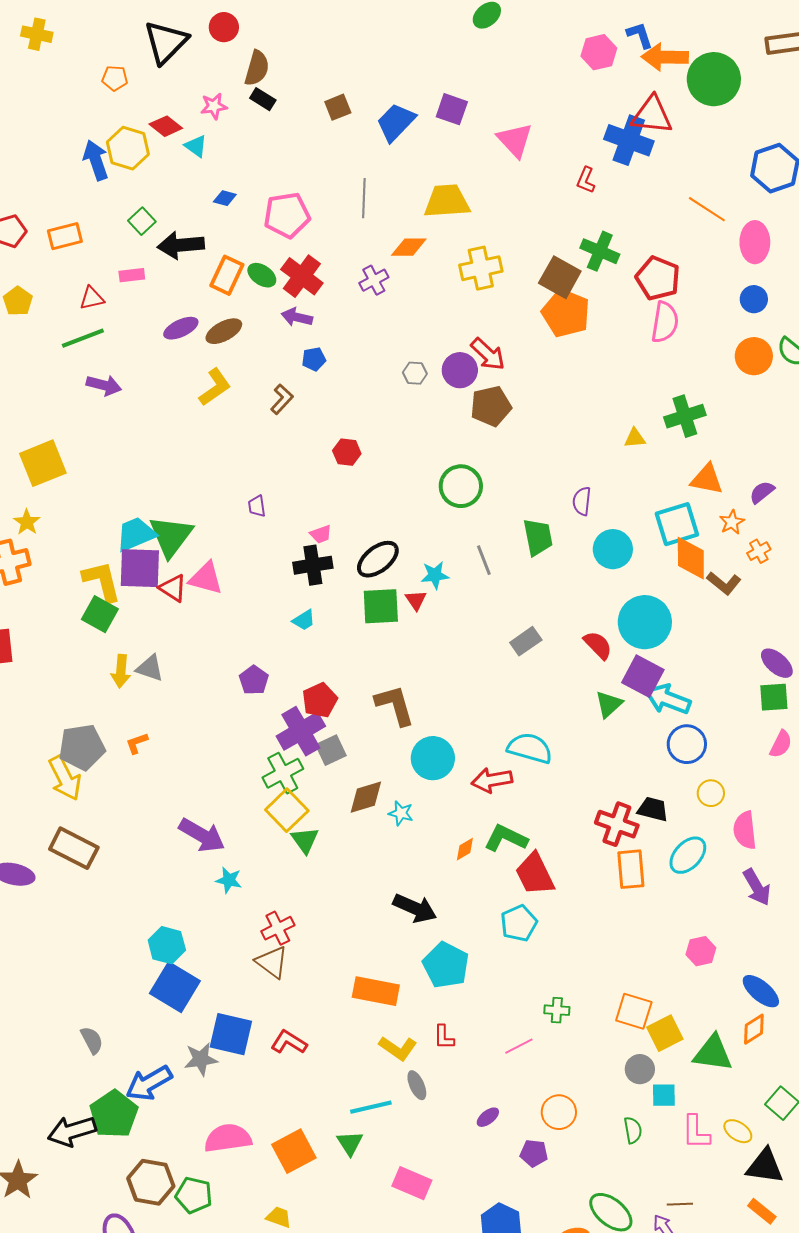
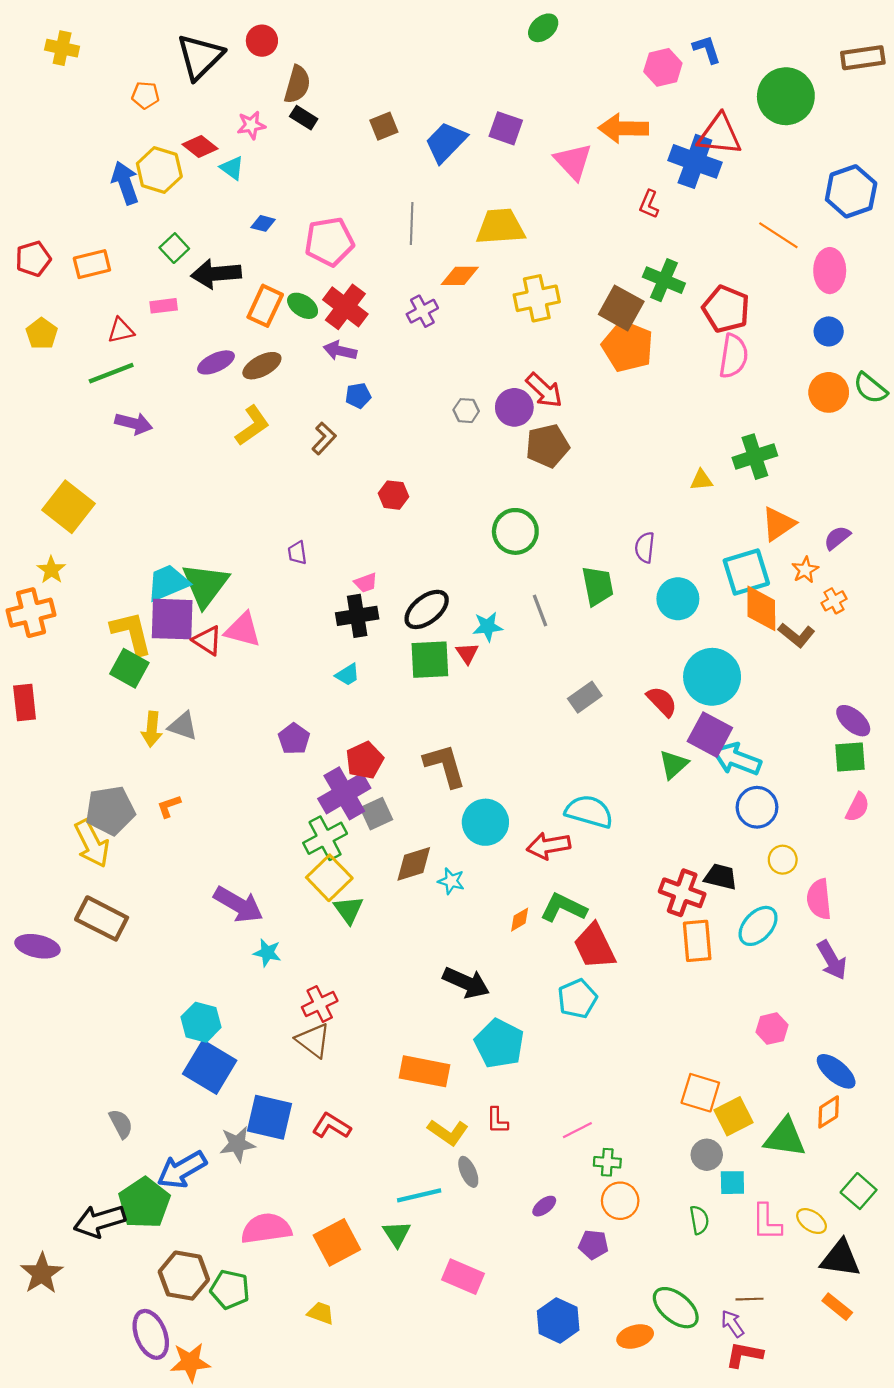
orange arrow: (665, 57) -> (623, 128), moved
yellow square: (43, 463) -> (68, 507), turned -30
orange triangle: (707, 479) -> (778, 524), turned -45
green cross: (557, 1010) -> (607, 1162), moved

